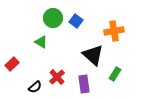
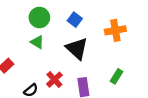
green circle: (53, 18) -> (39, 17), moved
black triangle: (93, 55) -> (77, 49), moved

